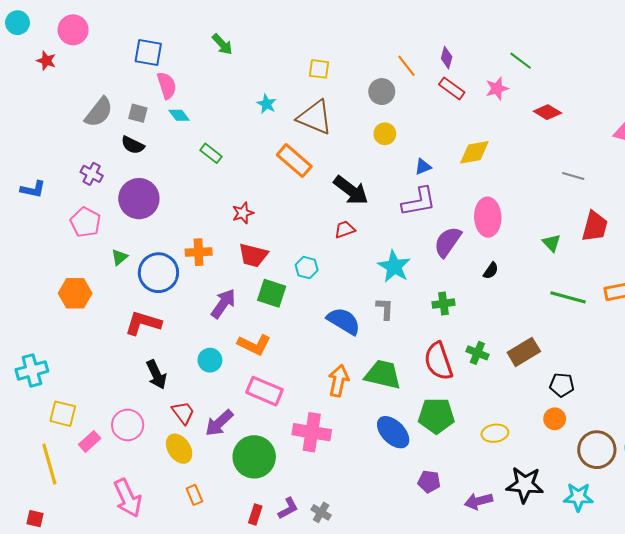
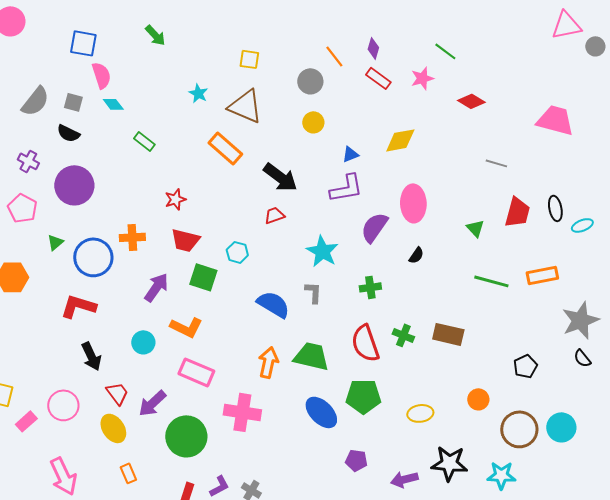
brown rectangle: (524, 352) -> (448, 334), turned 44
black pentagon: (562, 385) -> (525, 366), moved, turned -30

